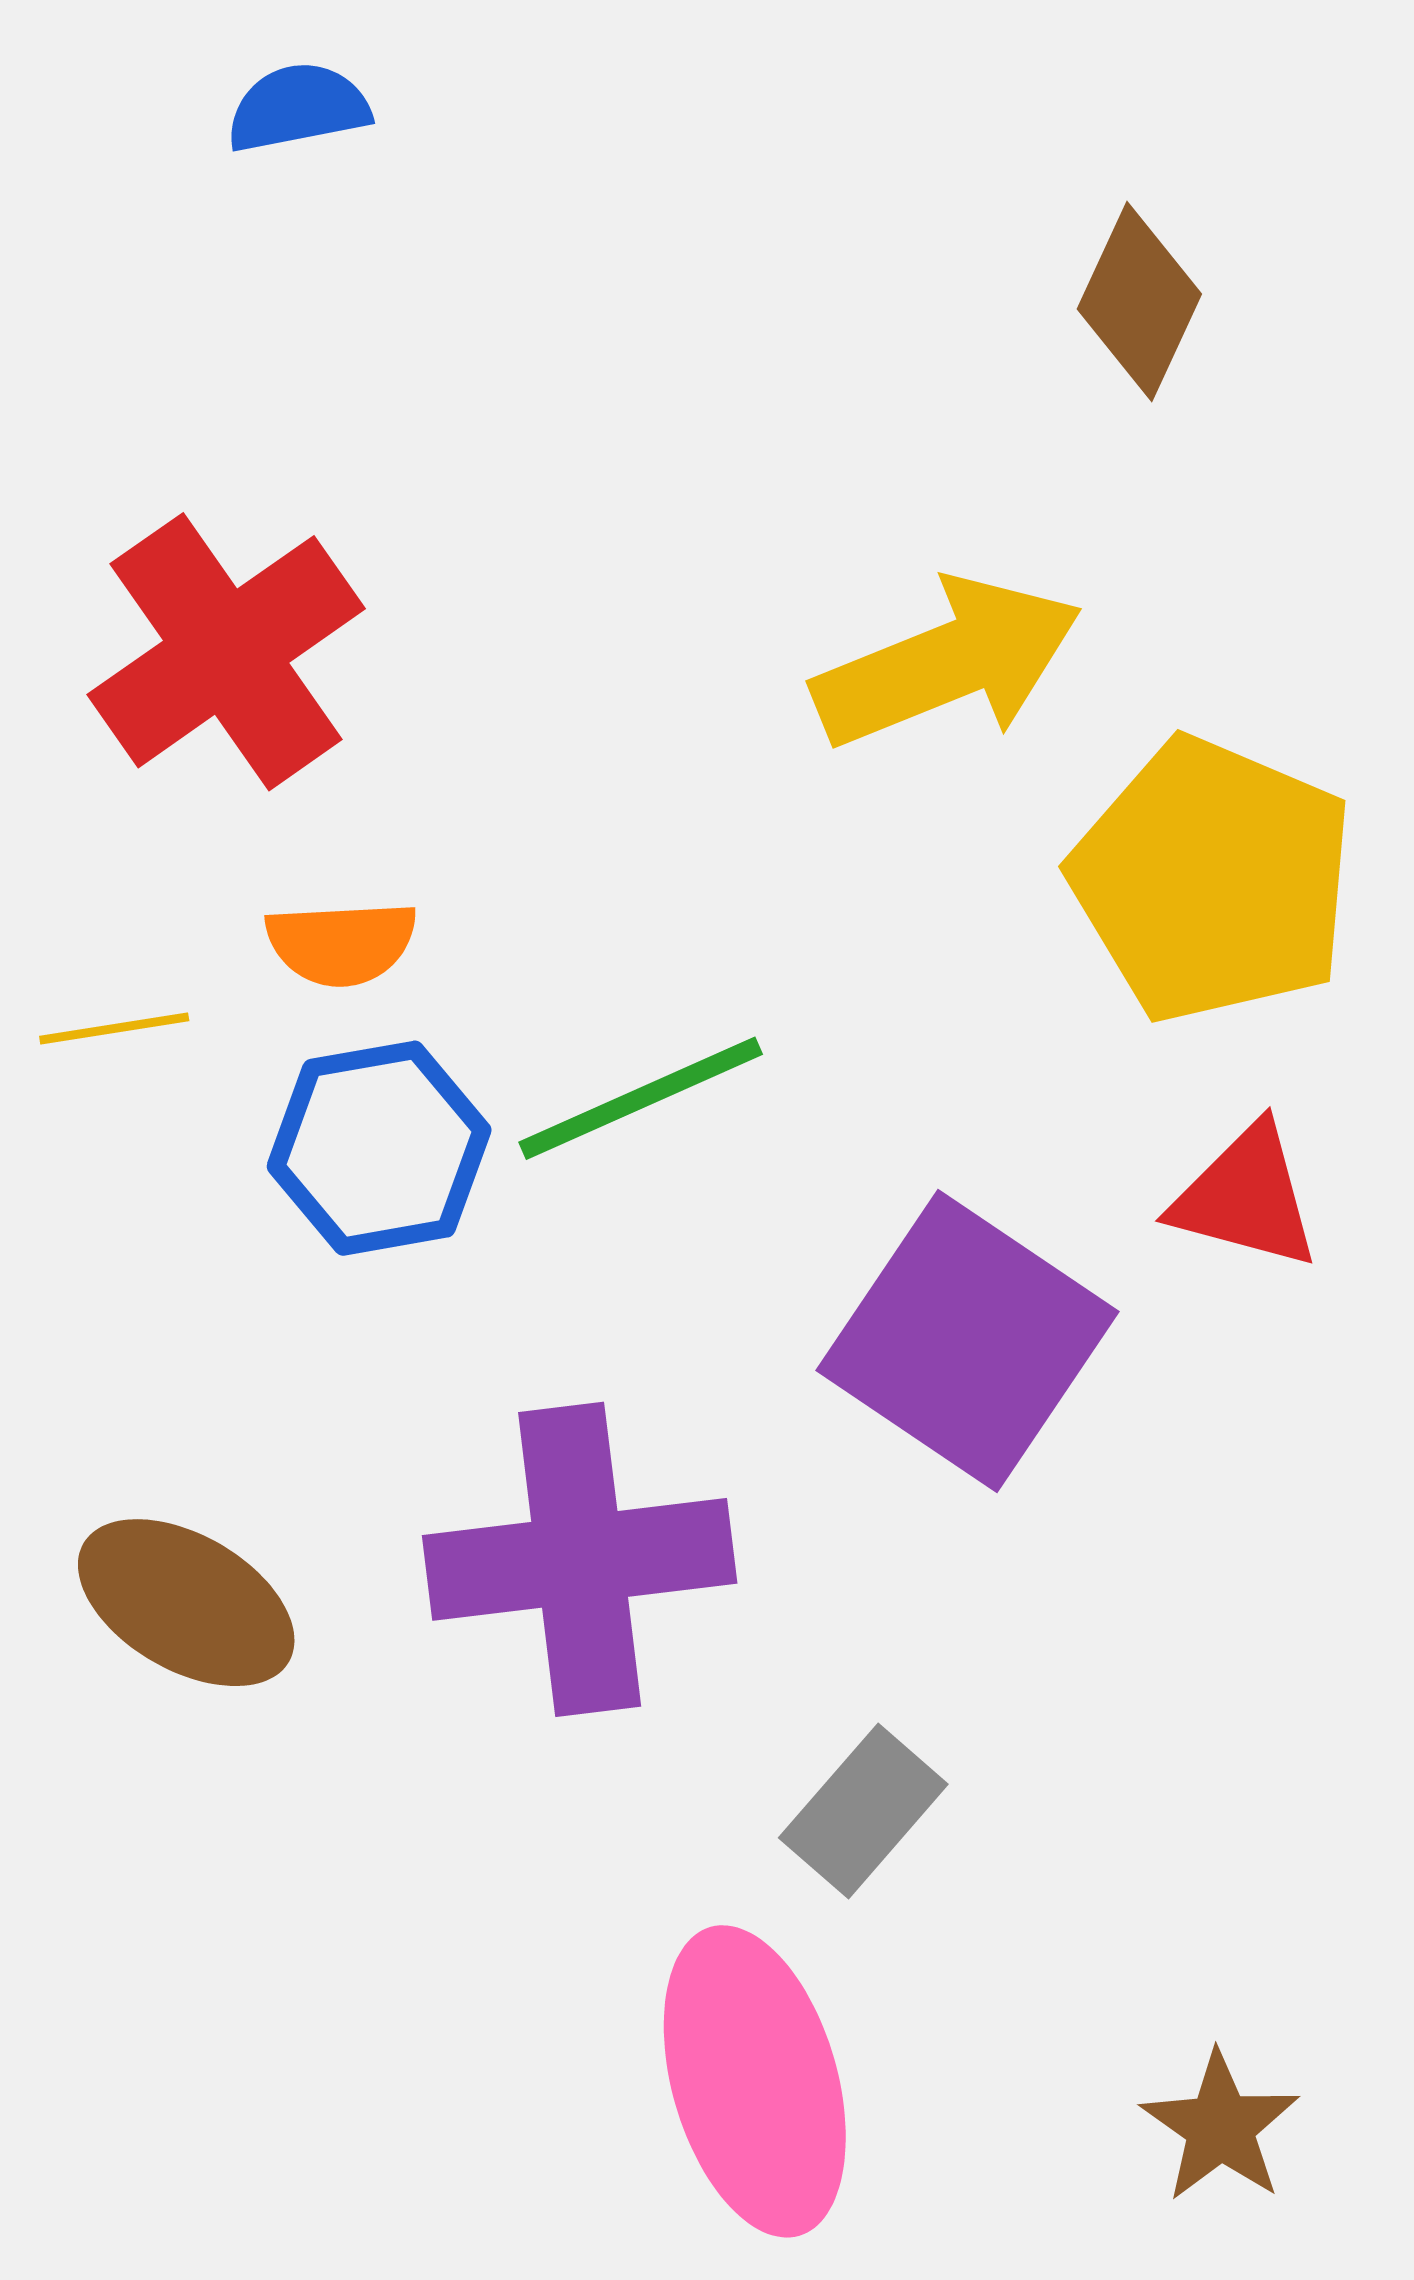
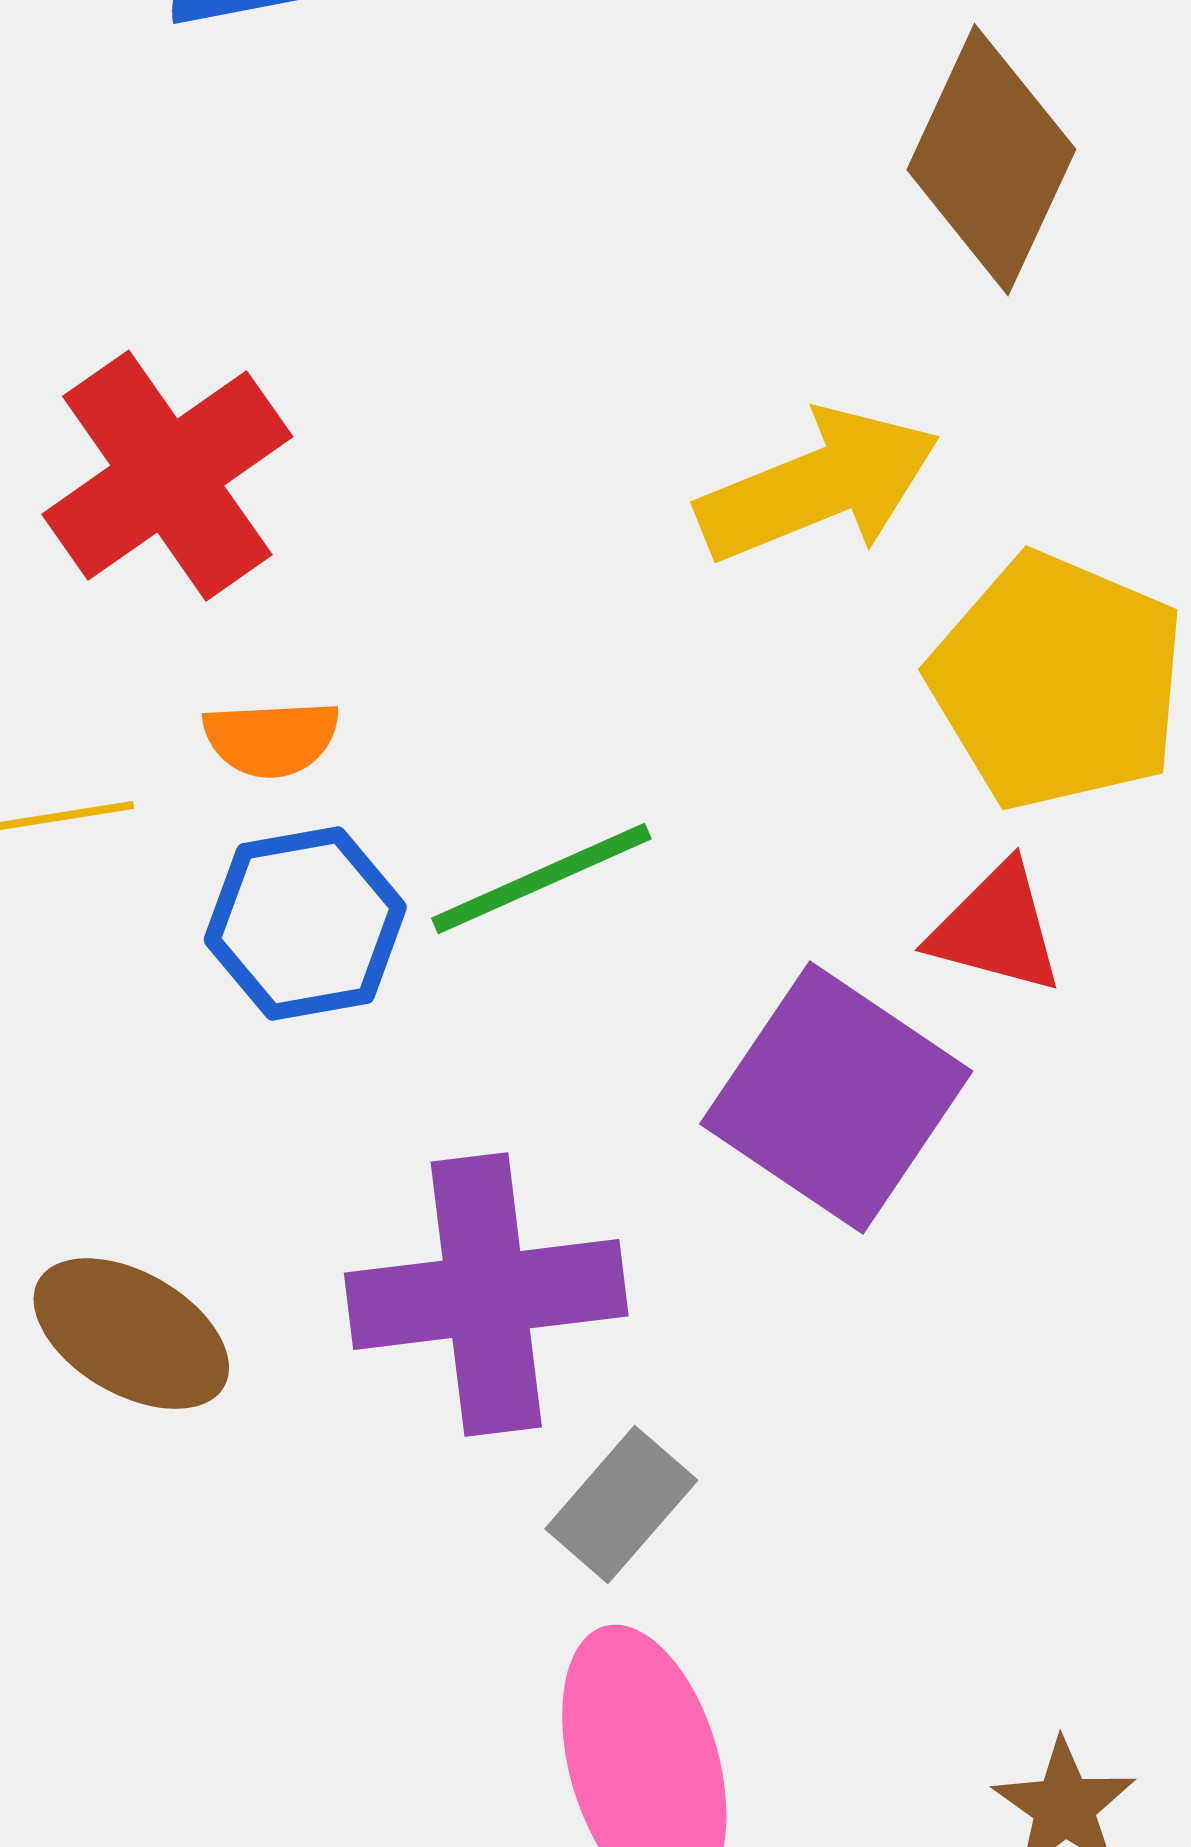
brown diamond: (1139, 301) -> (991, 160), size x1.5
red triangle: (1246, 1197) -> (996, 929), moved
gray rectangle: (863, 1811) -> (621, 1505), moved

